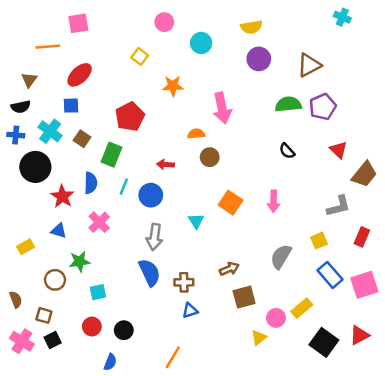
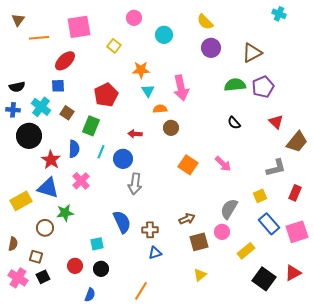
pink square: (78, 23) -> (79, 27), moved, size x1.4
yellow semicircle: (251, 27) -> (205, 22), turned 54
brown triangle: (29, 80) -> (18, 20), moved
pink arrow: (274, 201) -> (223, 164), turned -48
cyan triangle: (196, 221) -> (148, 91), moved
blue triangle: (59, 231) -> (48, 188), size x1.6
gray arrow: (154, 237) -> (135, 184), moved
yellow rectangle: (26, 247) -> (21, 201), size x1.5
cyan square: (98, 292) -> (97, 244), moved
brown semicircle: (16, 300) -> (13, 244), turned 32
pink circle: (276, 318) -> (222, 232), moved
yellow triangle: (259, 338) -> (200, 275), moved

